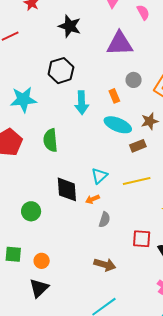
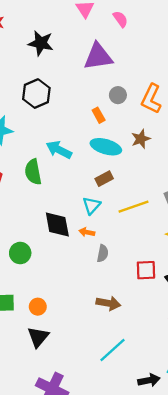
cyan arrow: (82, 103) -> (59, 150), moved, turned 125
brown rectangle: (138, 146) -> (104, 179), moved
orange arrow: (92, 199) -> (87, 232), turned 40

